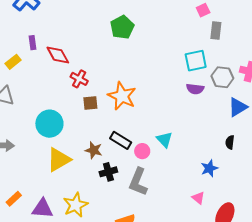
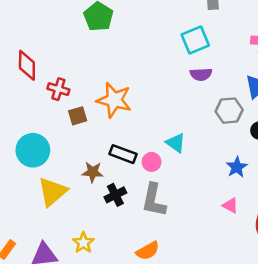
red diamond: (58, 55) -> (27, 65), turned 40
gray hexagon: (222, 77) -> (229, 111), moved
yellow star: (76, 205) -> (83, 243), size x0.7

